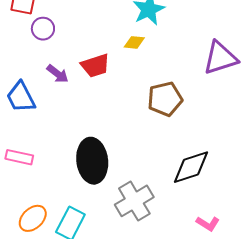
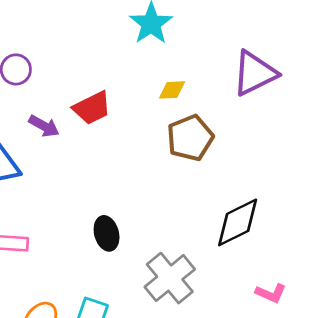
yellow diamond: (134, 42) -> (172, 90), moved
black ellipse: (92, 161) -> (107, 233), size x0.6

